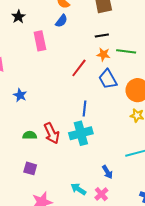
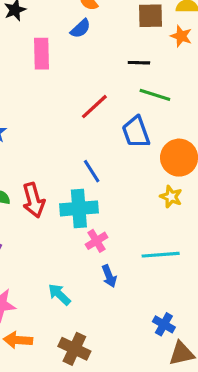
green line: (126, 51) -> (155, 95), moved
orange star: (103, 54) -> (181, 36), moved
blue line: (85, 109) -> (92, 171), turned -49
pink cross: (101, 194) -> (96, 241), moved

